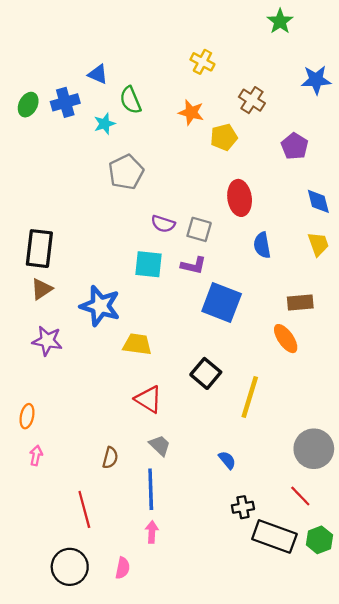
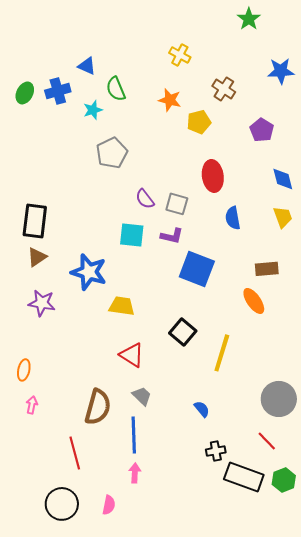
purple semicircle: (163, 224) -> (145, 199), turned 35
brown semicircle: (110, 458) -> (98, 407), size x1.8

